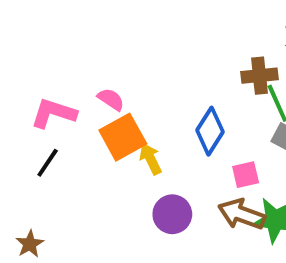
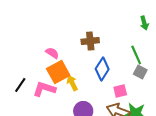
brown cross: (259, 76) -> (90, 41), moved
pink L-shape: (53, 113) -> (44, 89), moved

